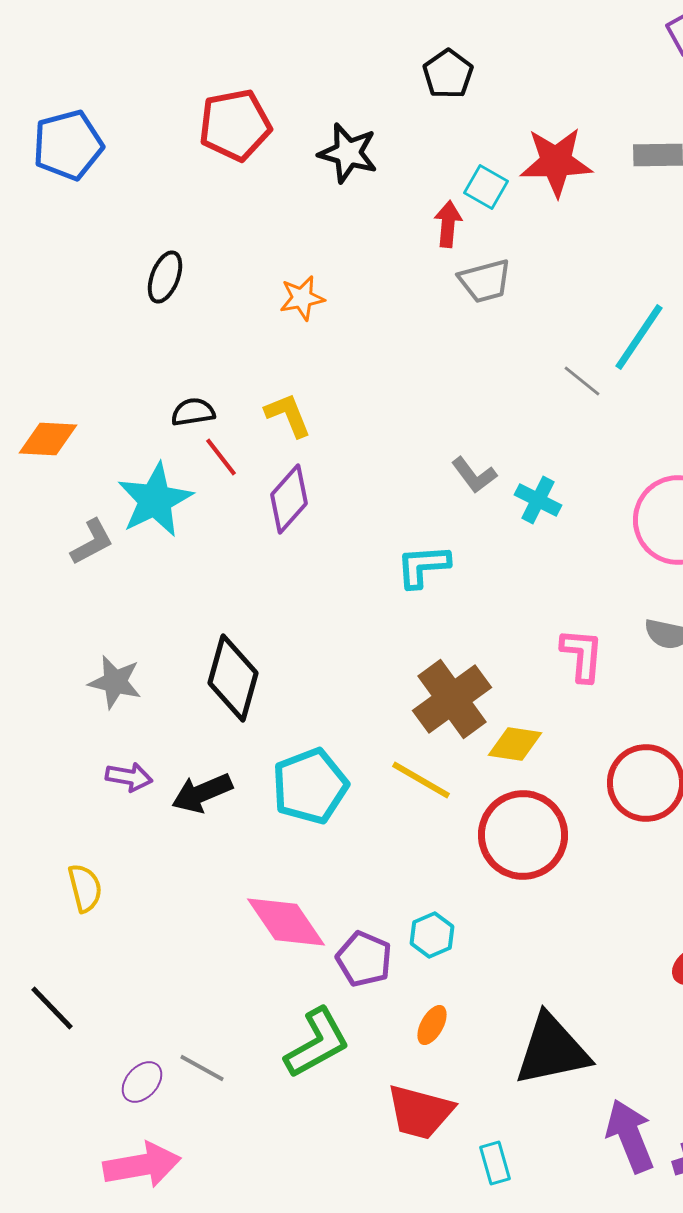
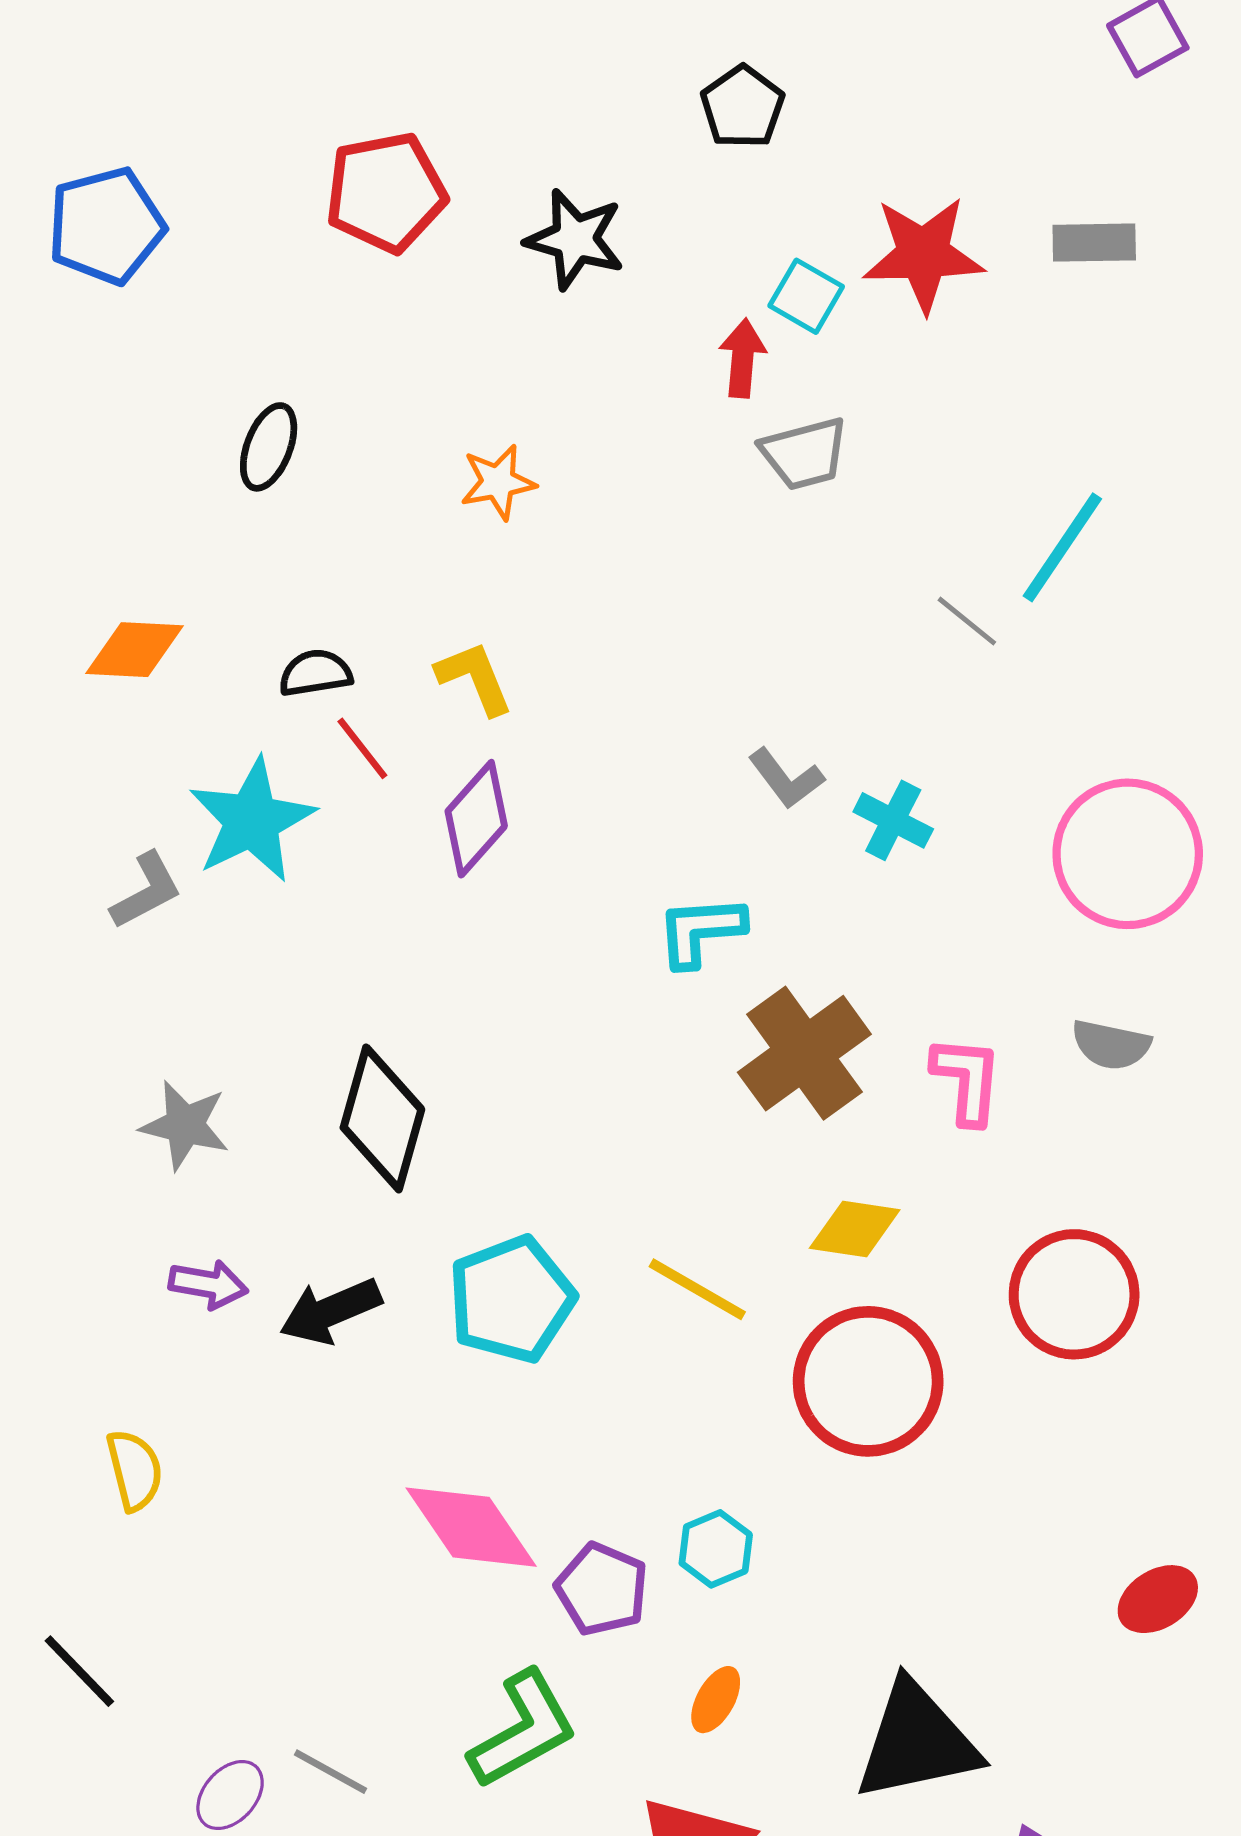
orange diamond: (48, 439) -> (135, 650), moved
brown cross: (452, 699) -> (804, 1053), moved

